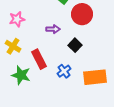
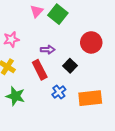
red circle: (82, 14) -> (91, 42), moved
red rectangle: (39, 59) -> (40, 70), moved

